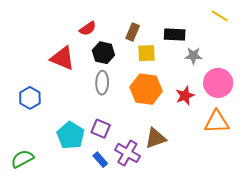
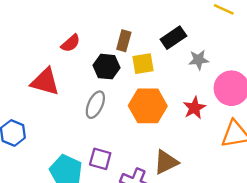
black rectangle: (175, 34) -> (173, 38), turned -30
black hexagon: (103, 53) -> (106, 67), moved
gray ellipse: (102, 83) -> (95, 105), turned 30

